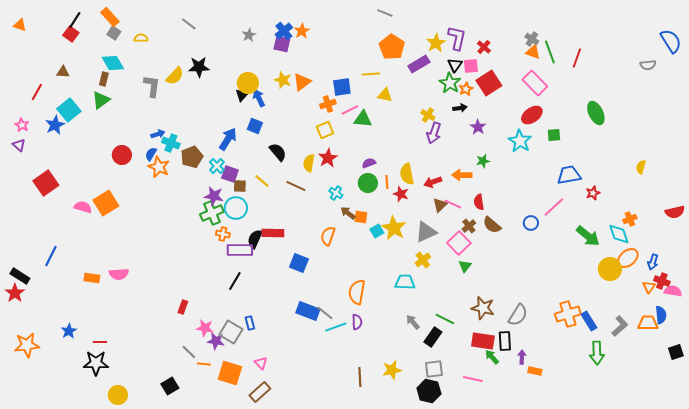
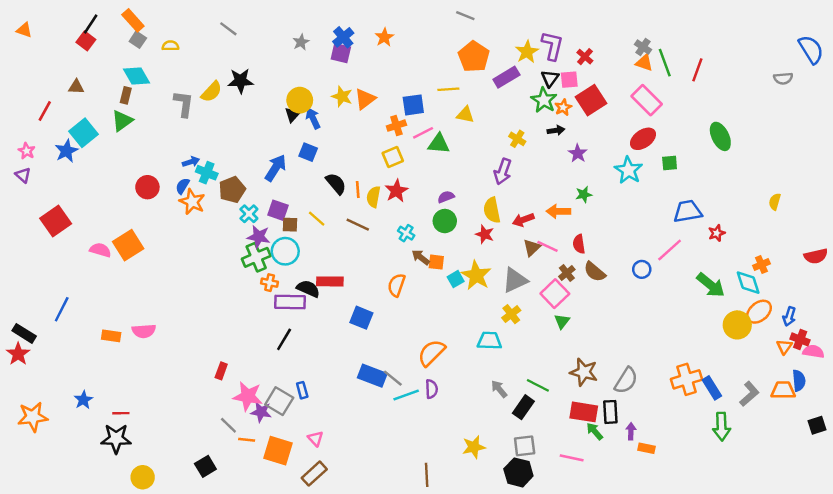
orange star: (302, 31) -> (384, 37), moved
purple arrow: (434, 133) -> (503, 171), moved
cyan cross: (217, 166) -> (249, 214), moved
orange line: (387, 182) -> (358, 190), moved
black semicircle: (255, 239) -> (308, 289), turned 90
orange semicircle: (357, 292) -> (431, 353), turned 35
pink star: (205, 328) -> (248, 396), size x1.4
brown line: (360, 377) -> (427, 475), moved

